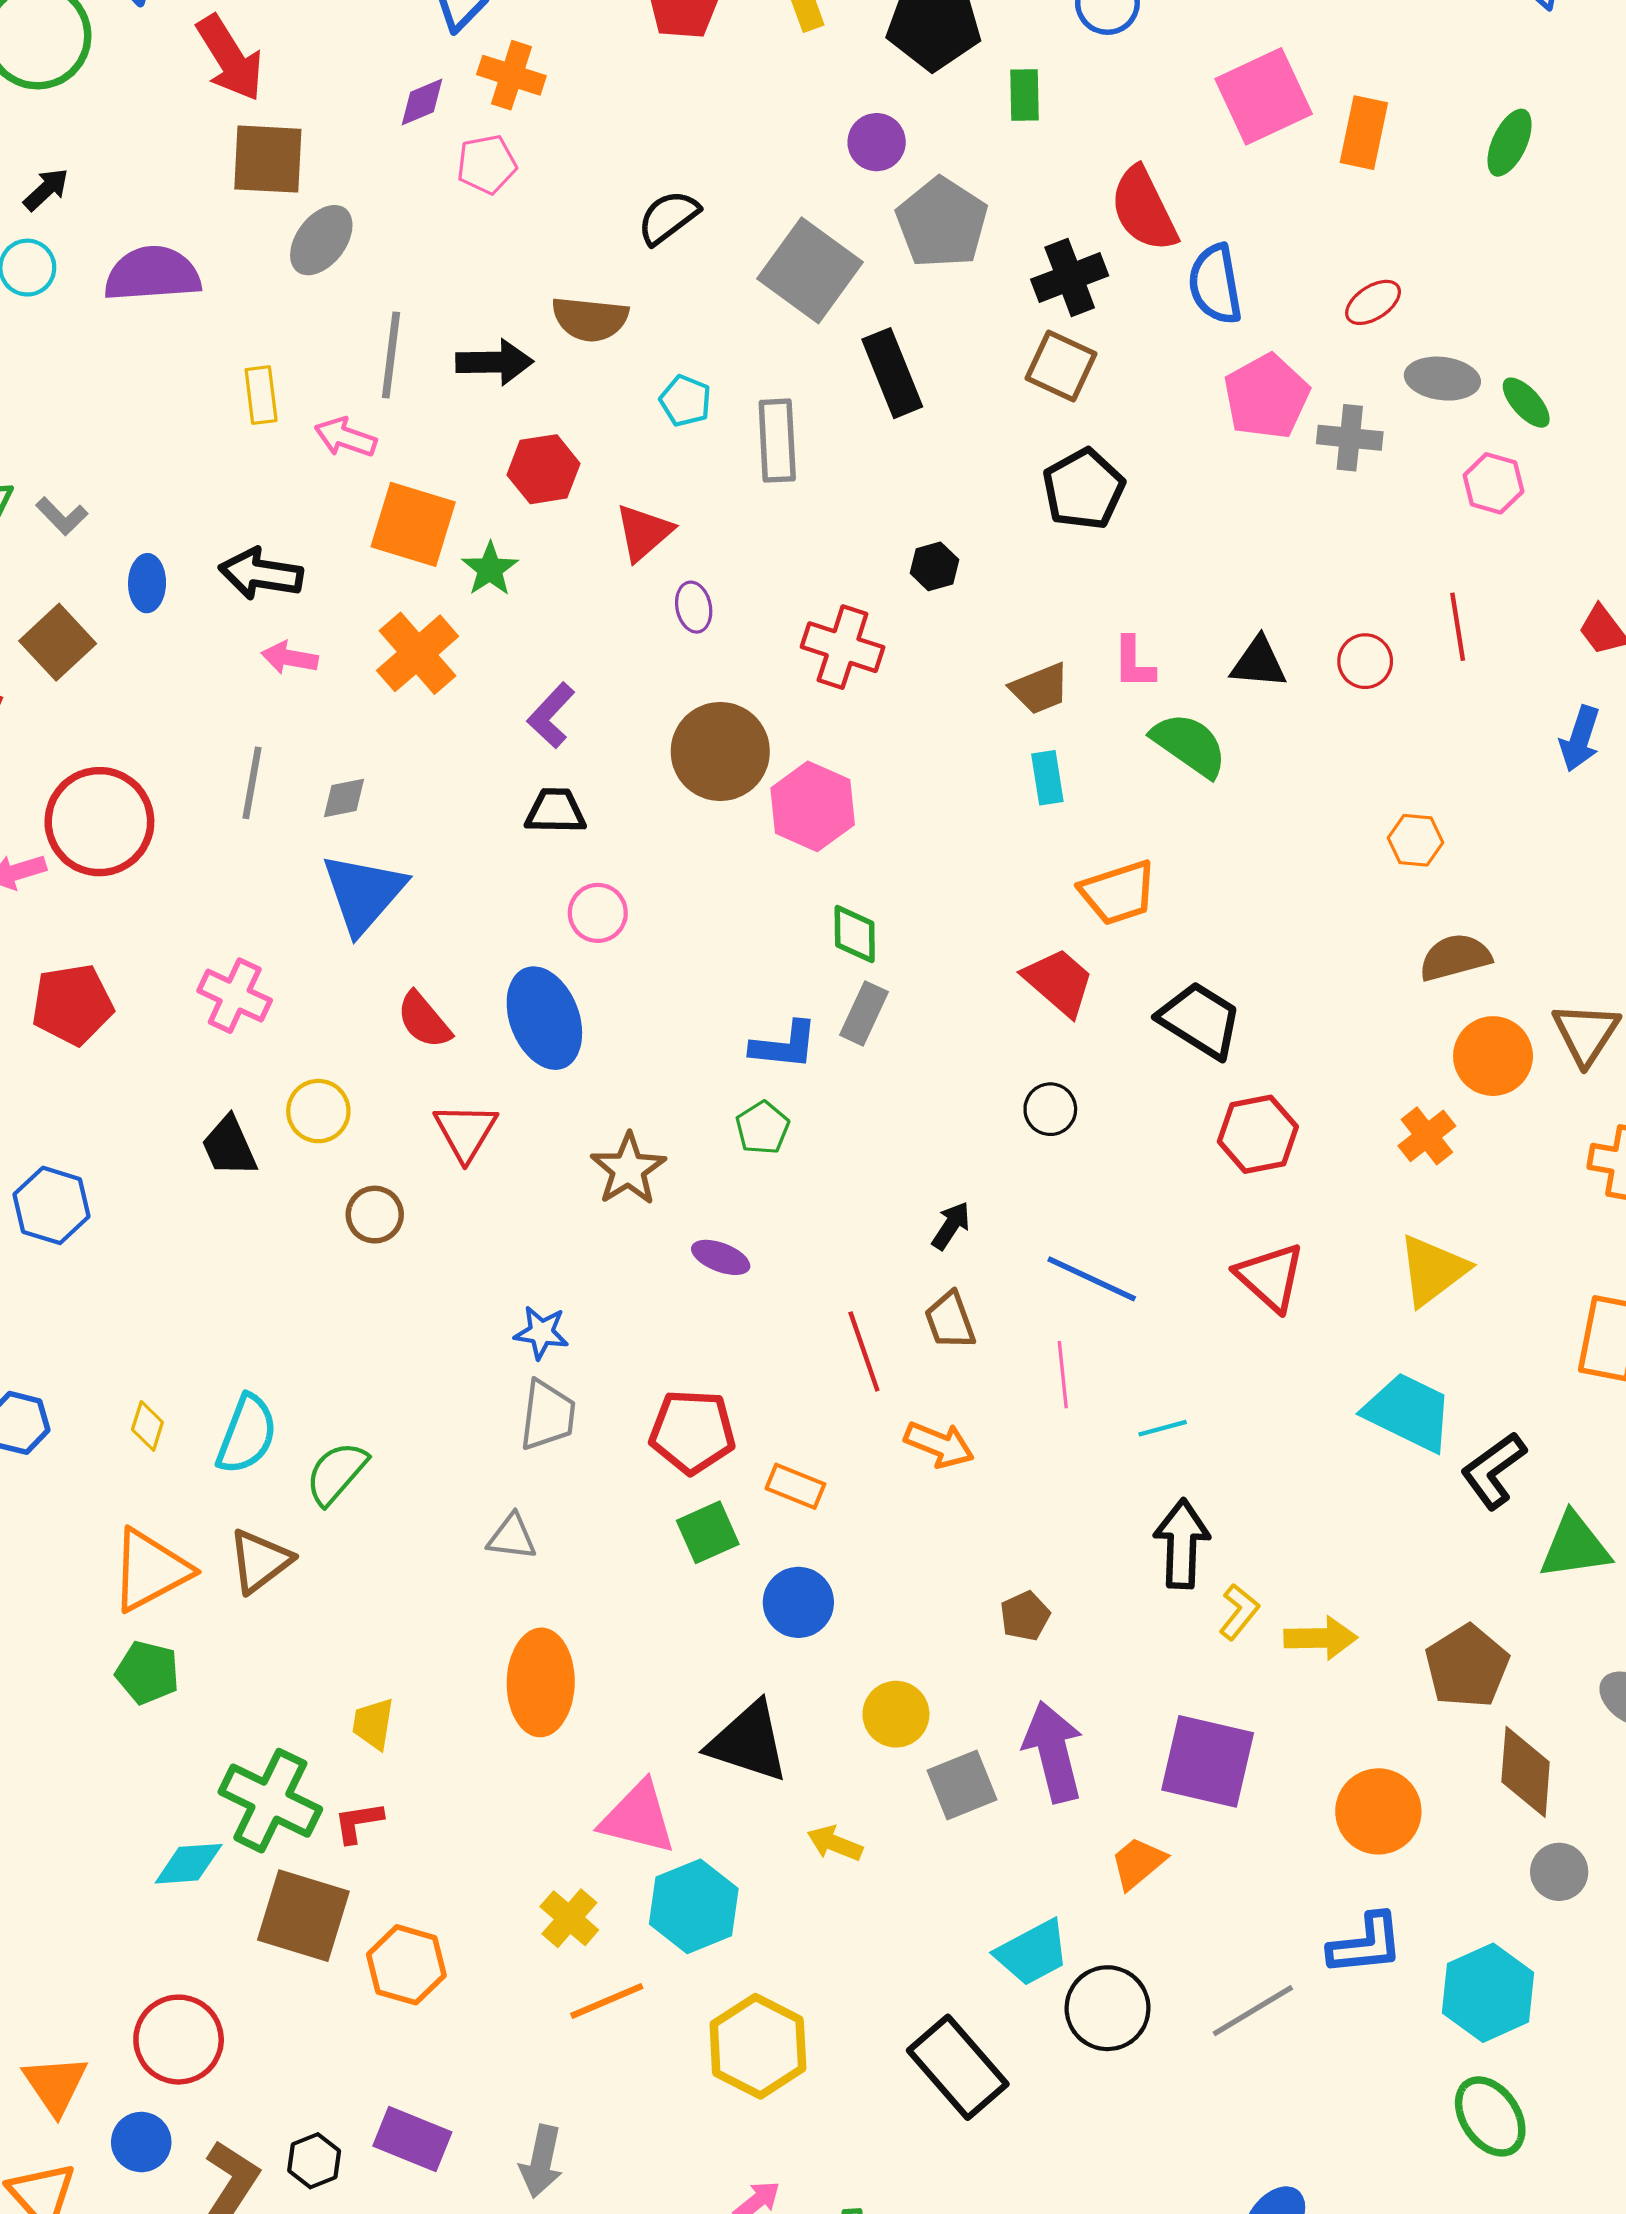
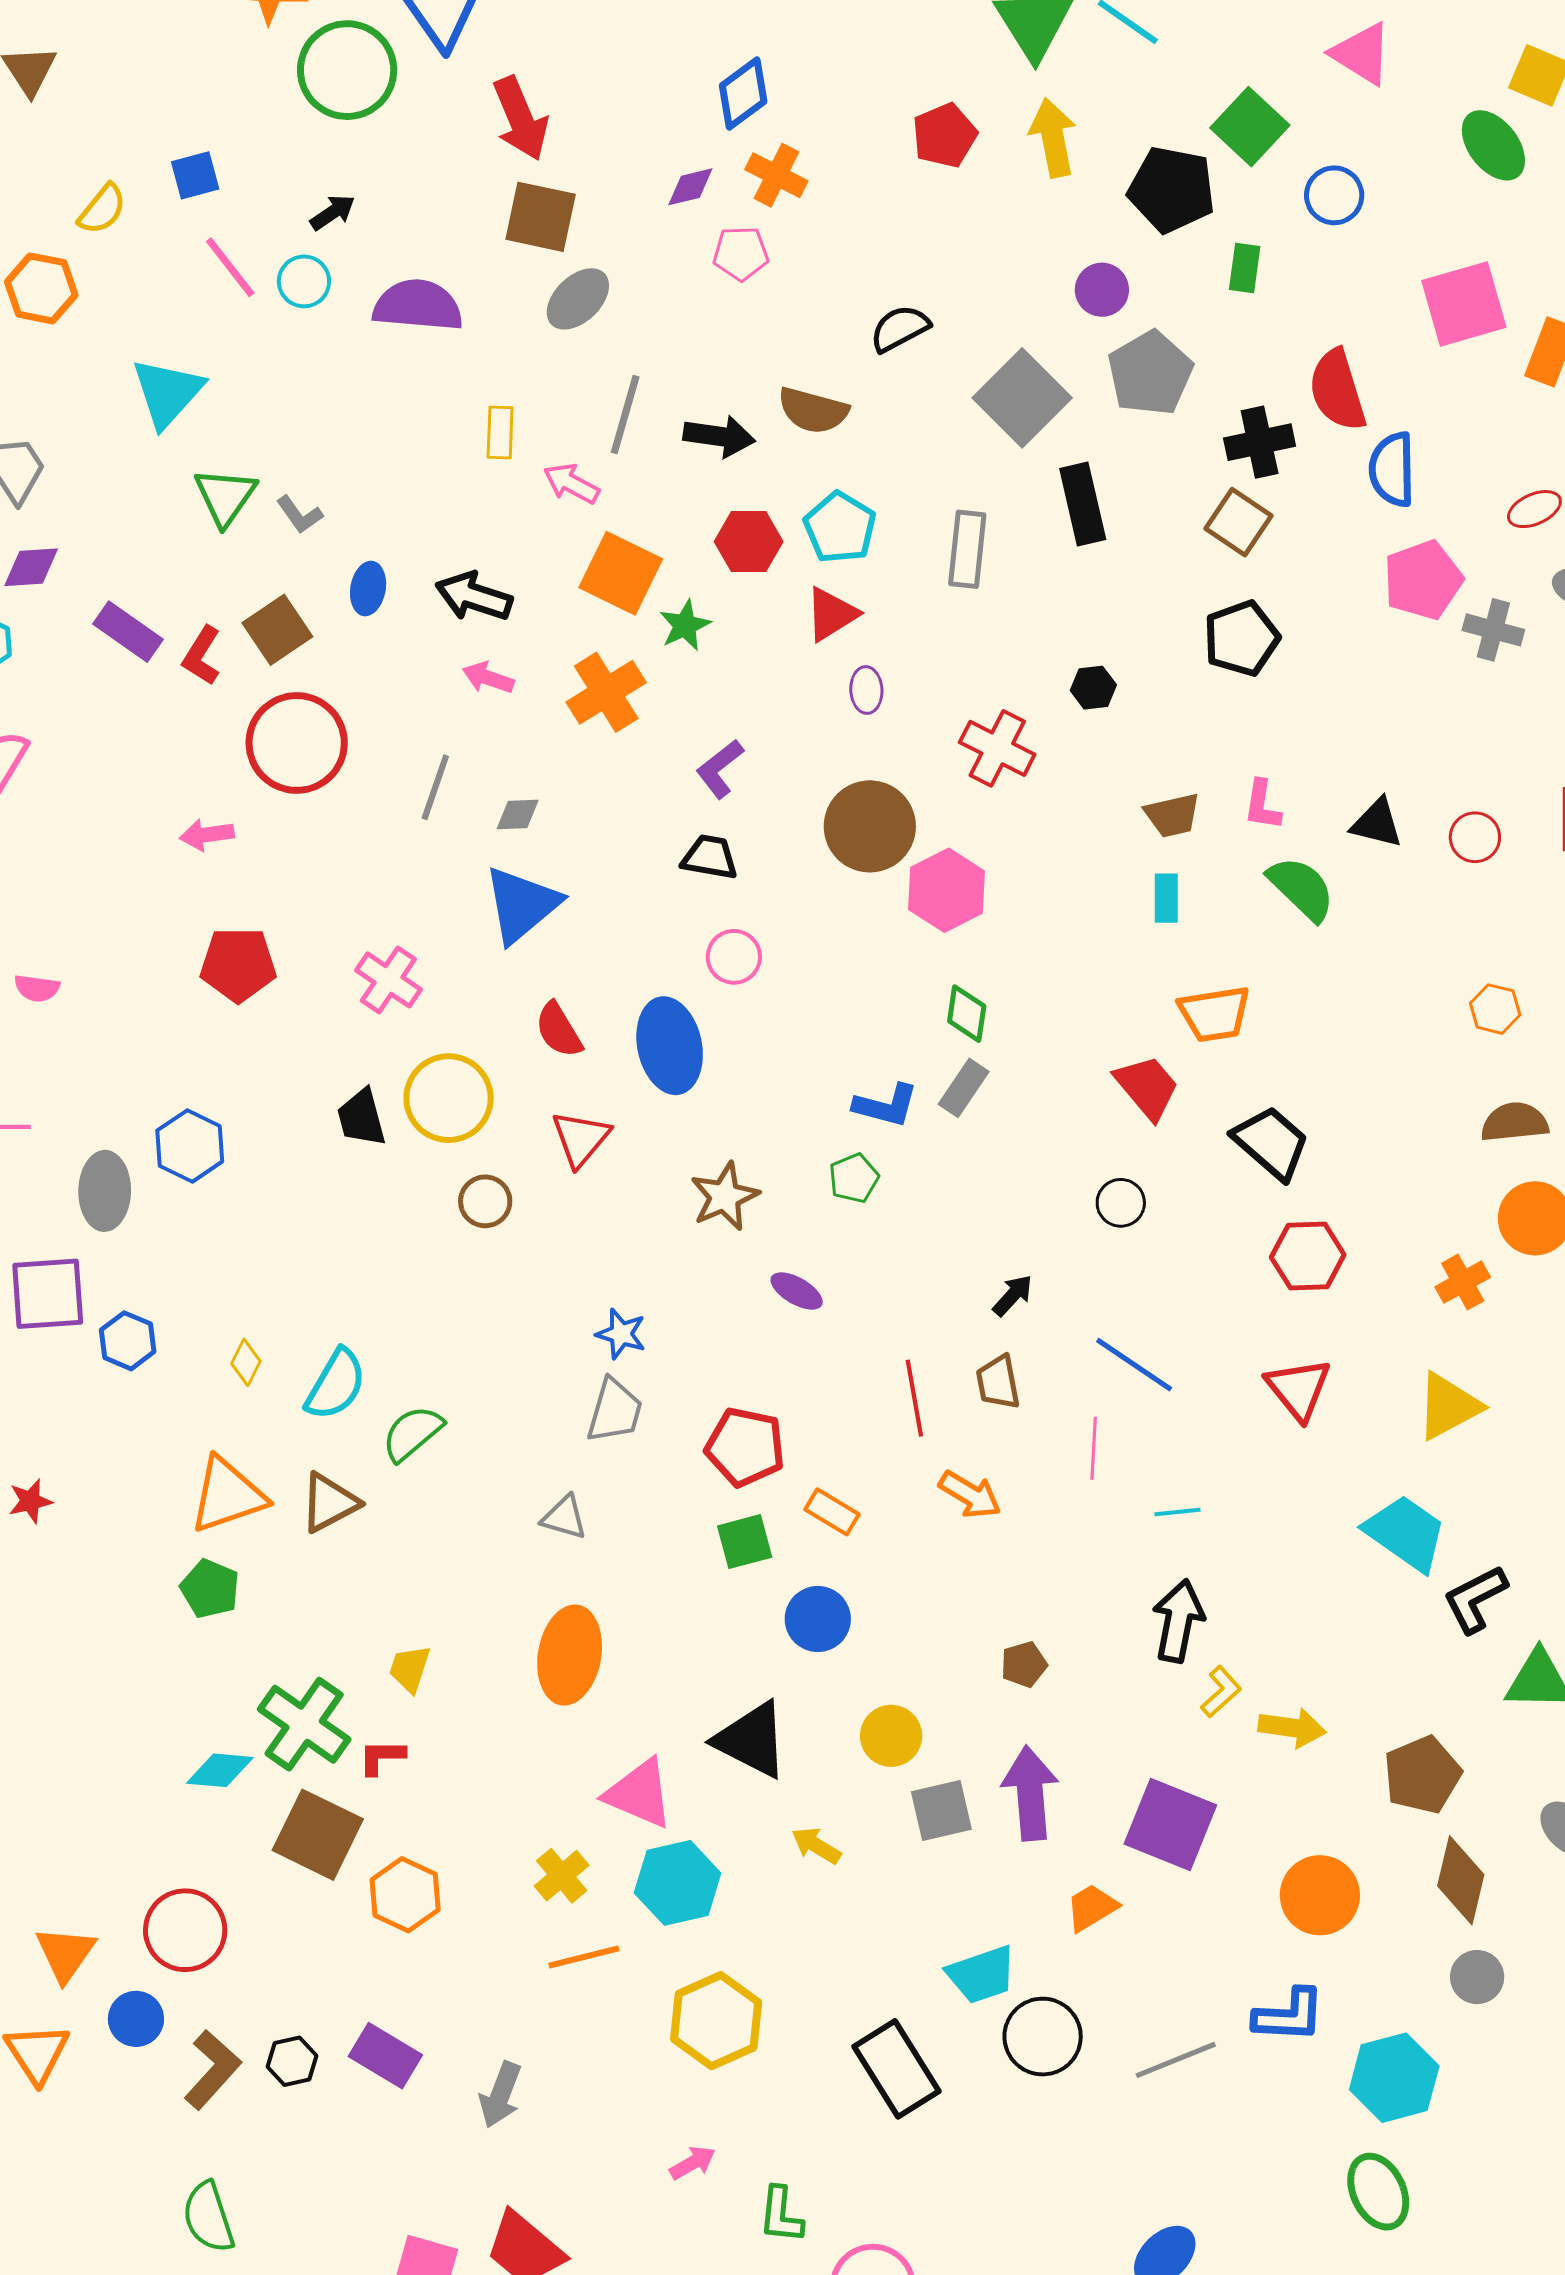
cyan pentagon: (685, 401) -> (840, 528), moved, size x1.5
red circle: (99, 822) -> (297, 743), moved
yellow circle: (318, 1111) -> (449, 1098), size x1.5

